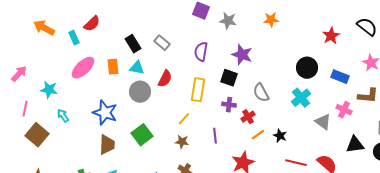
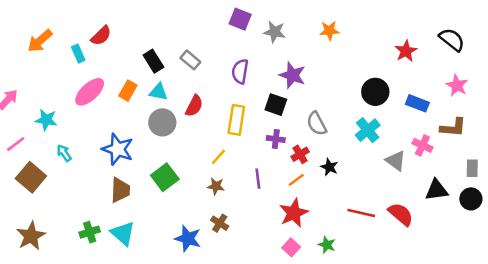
orange arrow: (44, 28) -> (40, 41), turned -70
orange rectangle: (113, 67) -> (128, 91), turned 35
pink line: (25, 109) -> (16, 144), turned 42
orange line: (258, 135) -> (296, 180), moved
black star: (280, 136) -> (329, 167), moved

